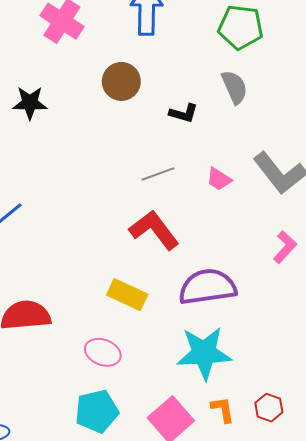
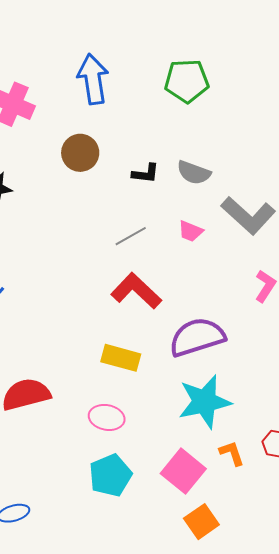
gray semicircle: (234, 87) -> (194, 173), moved, turned 144

